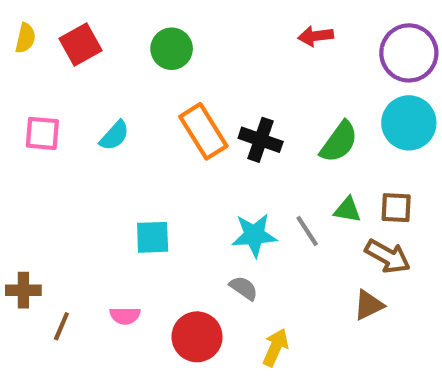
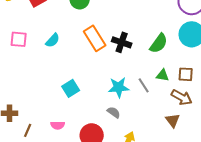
cyan square: (153, 237) -> (71, 88), turned -30
brown triangle: (369, 305) -> (173, 120), turned -42

